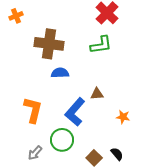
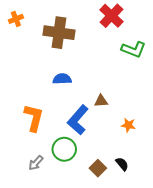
brown cross: (49, 44) -> (59, 33), moved
green L-shape: (101, 45) -> (134, 49), moved, turned 30

